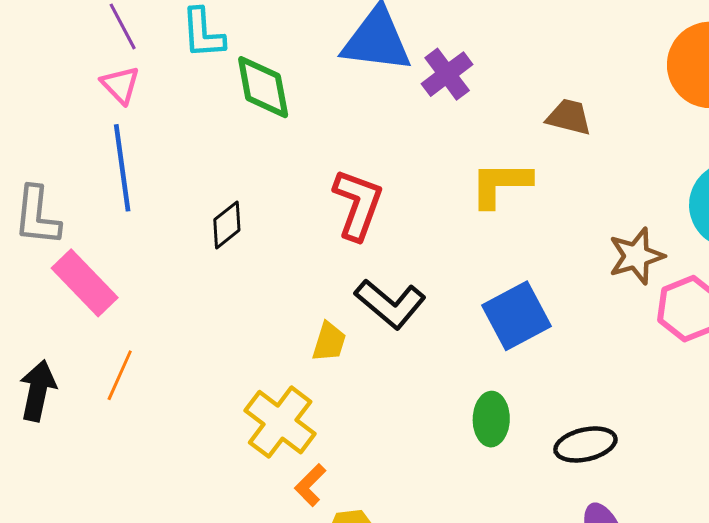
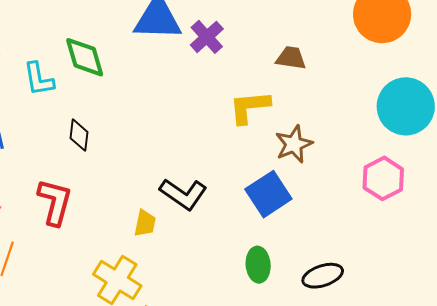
cyan L-shape: (203, 33) -> (39, 79), moved
red L-shape: (358, 204) -> (55, 202), moved
black diamond: (227, 225) -> (79, 135), moved, turned -40
brown star: (636, 256) -> (294, 144), moved

